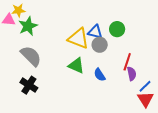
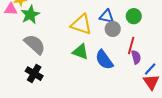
green circle: (117, 29) -> (134, 16), moved
blue triangle: (95, 32) -> (107, 16), moved
gray circle: (100, 45) -> (113, 29), moved
blue semicircle: (100, 75) -> (104, 60), size x1.5

